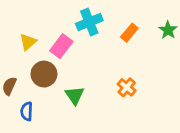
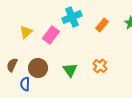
brown circle: (44, 74) -> (38, 68), moved
green triangle: (75, 95) -> (70, 70), moved

